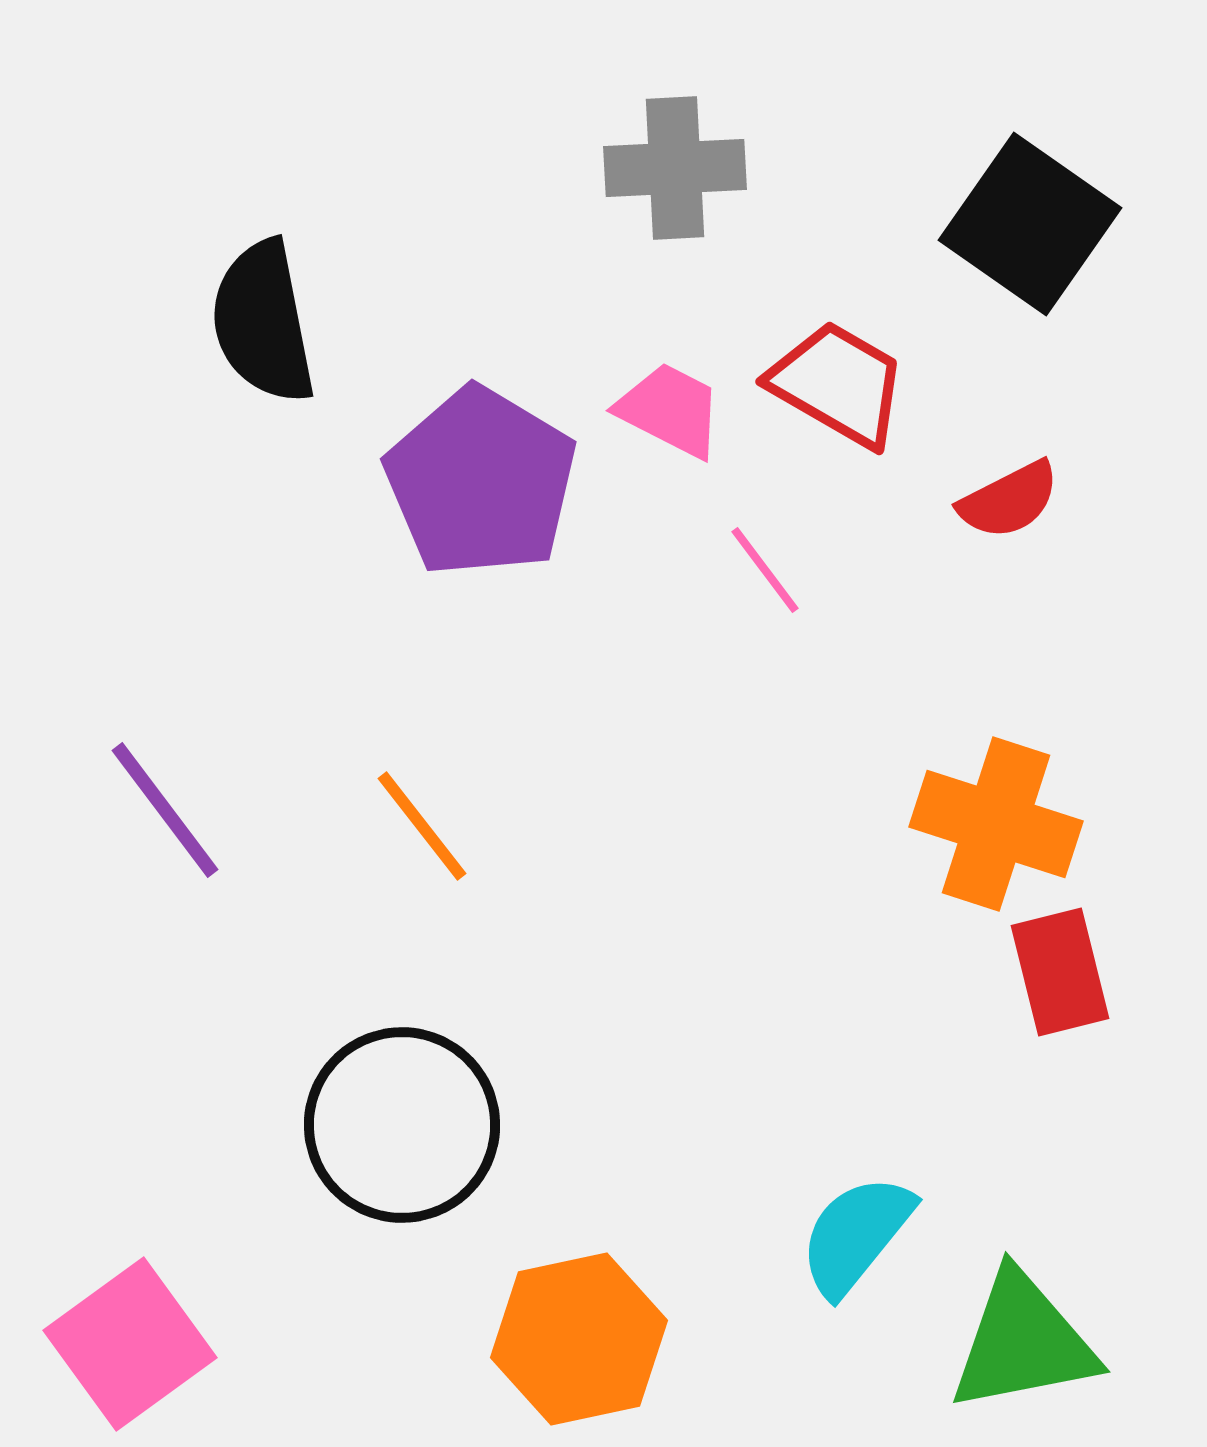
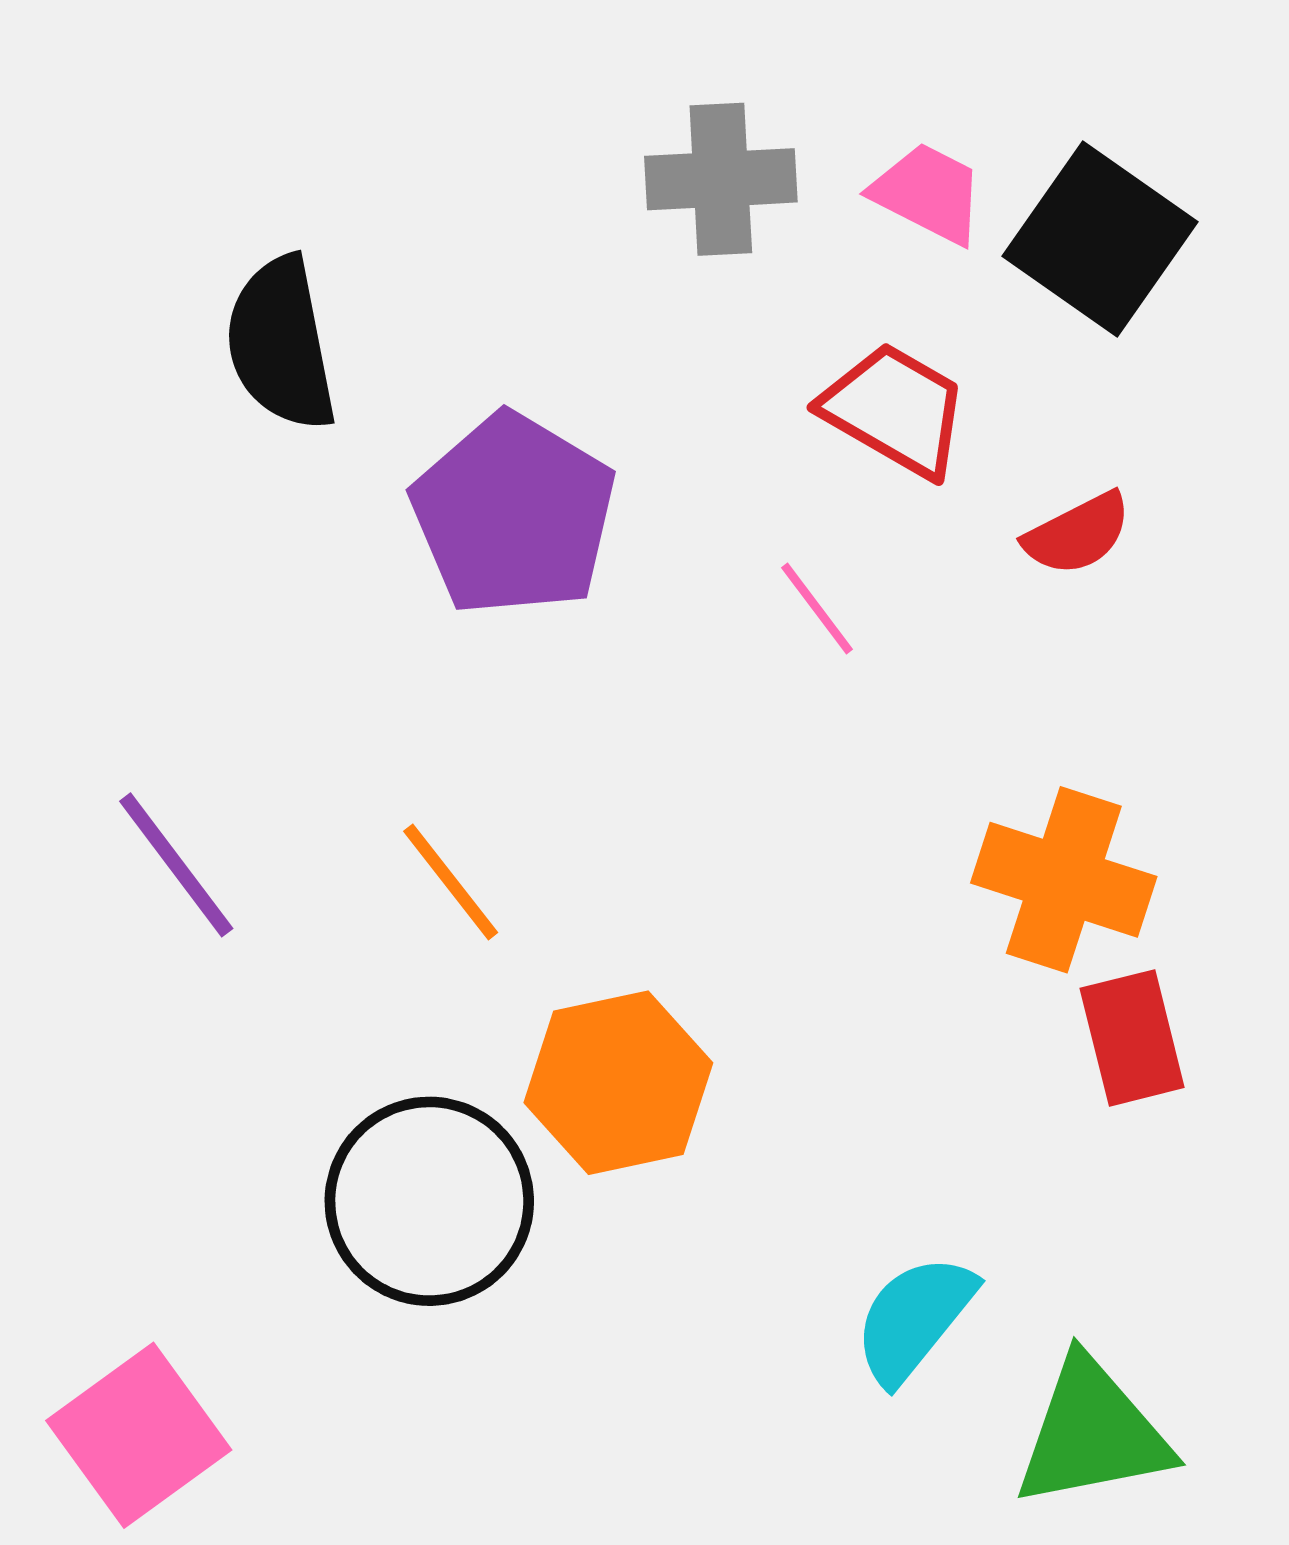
pink trapezoid: (670, 410) -> (928, 193), moved
orange hexagon: (579, 1339) -> (618, 1083), moved

